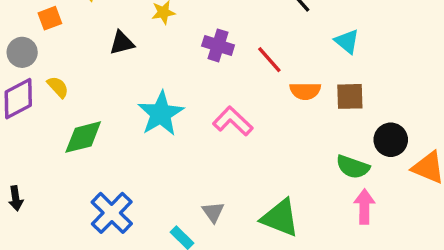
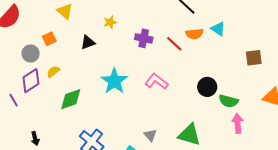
orange square: (50, 18) -> (49, 39), moved
yellow semicircle: (58, 87) -> (53, 72), turned -80
orange semicircle: (305, 91) -> (194, 34), moved
brown square: (350, 96) -> (254, 58), moved
black circle: (391, 140) -> (207, 87), moved

